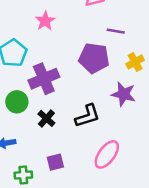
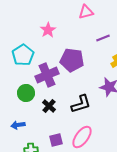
purple line: (116, 31) -> (103, 38), turned -32
purple pentagon: (94, 58) -> (72, 60), moved
pink ellipse: (107, 154) -> (82, 137), moved

